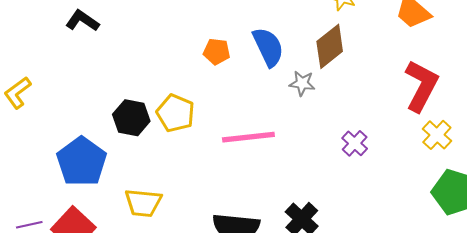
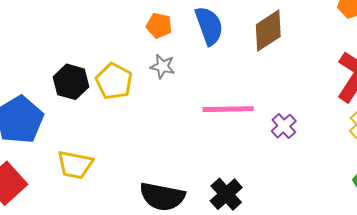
gray star: (302, 83) -> (162, 66), moved
pink line: (248, 137) -> (228, 109), moved

